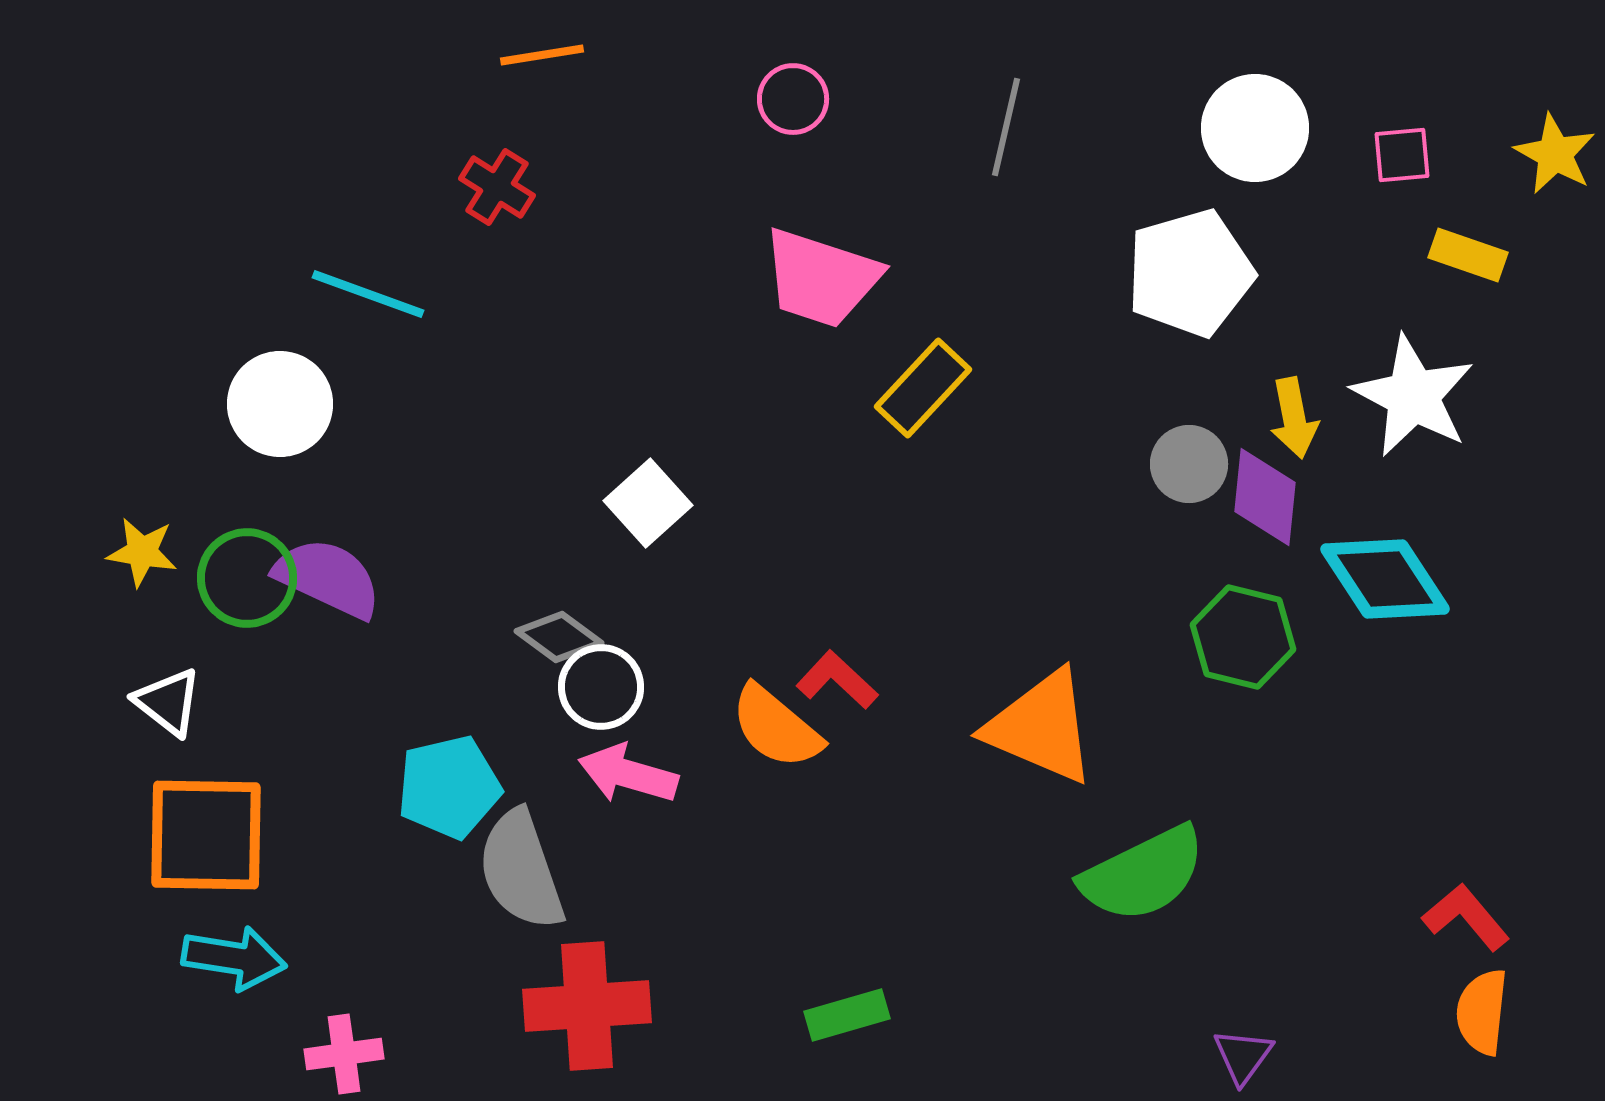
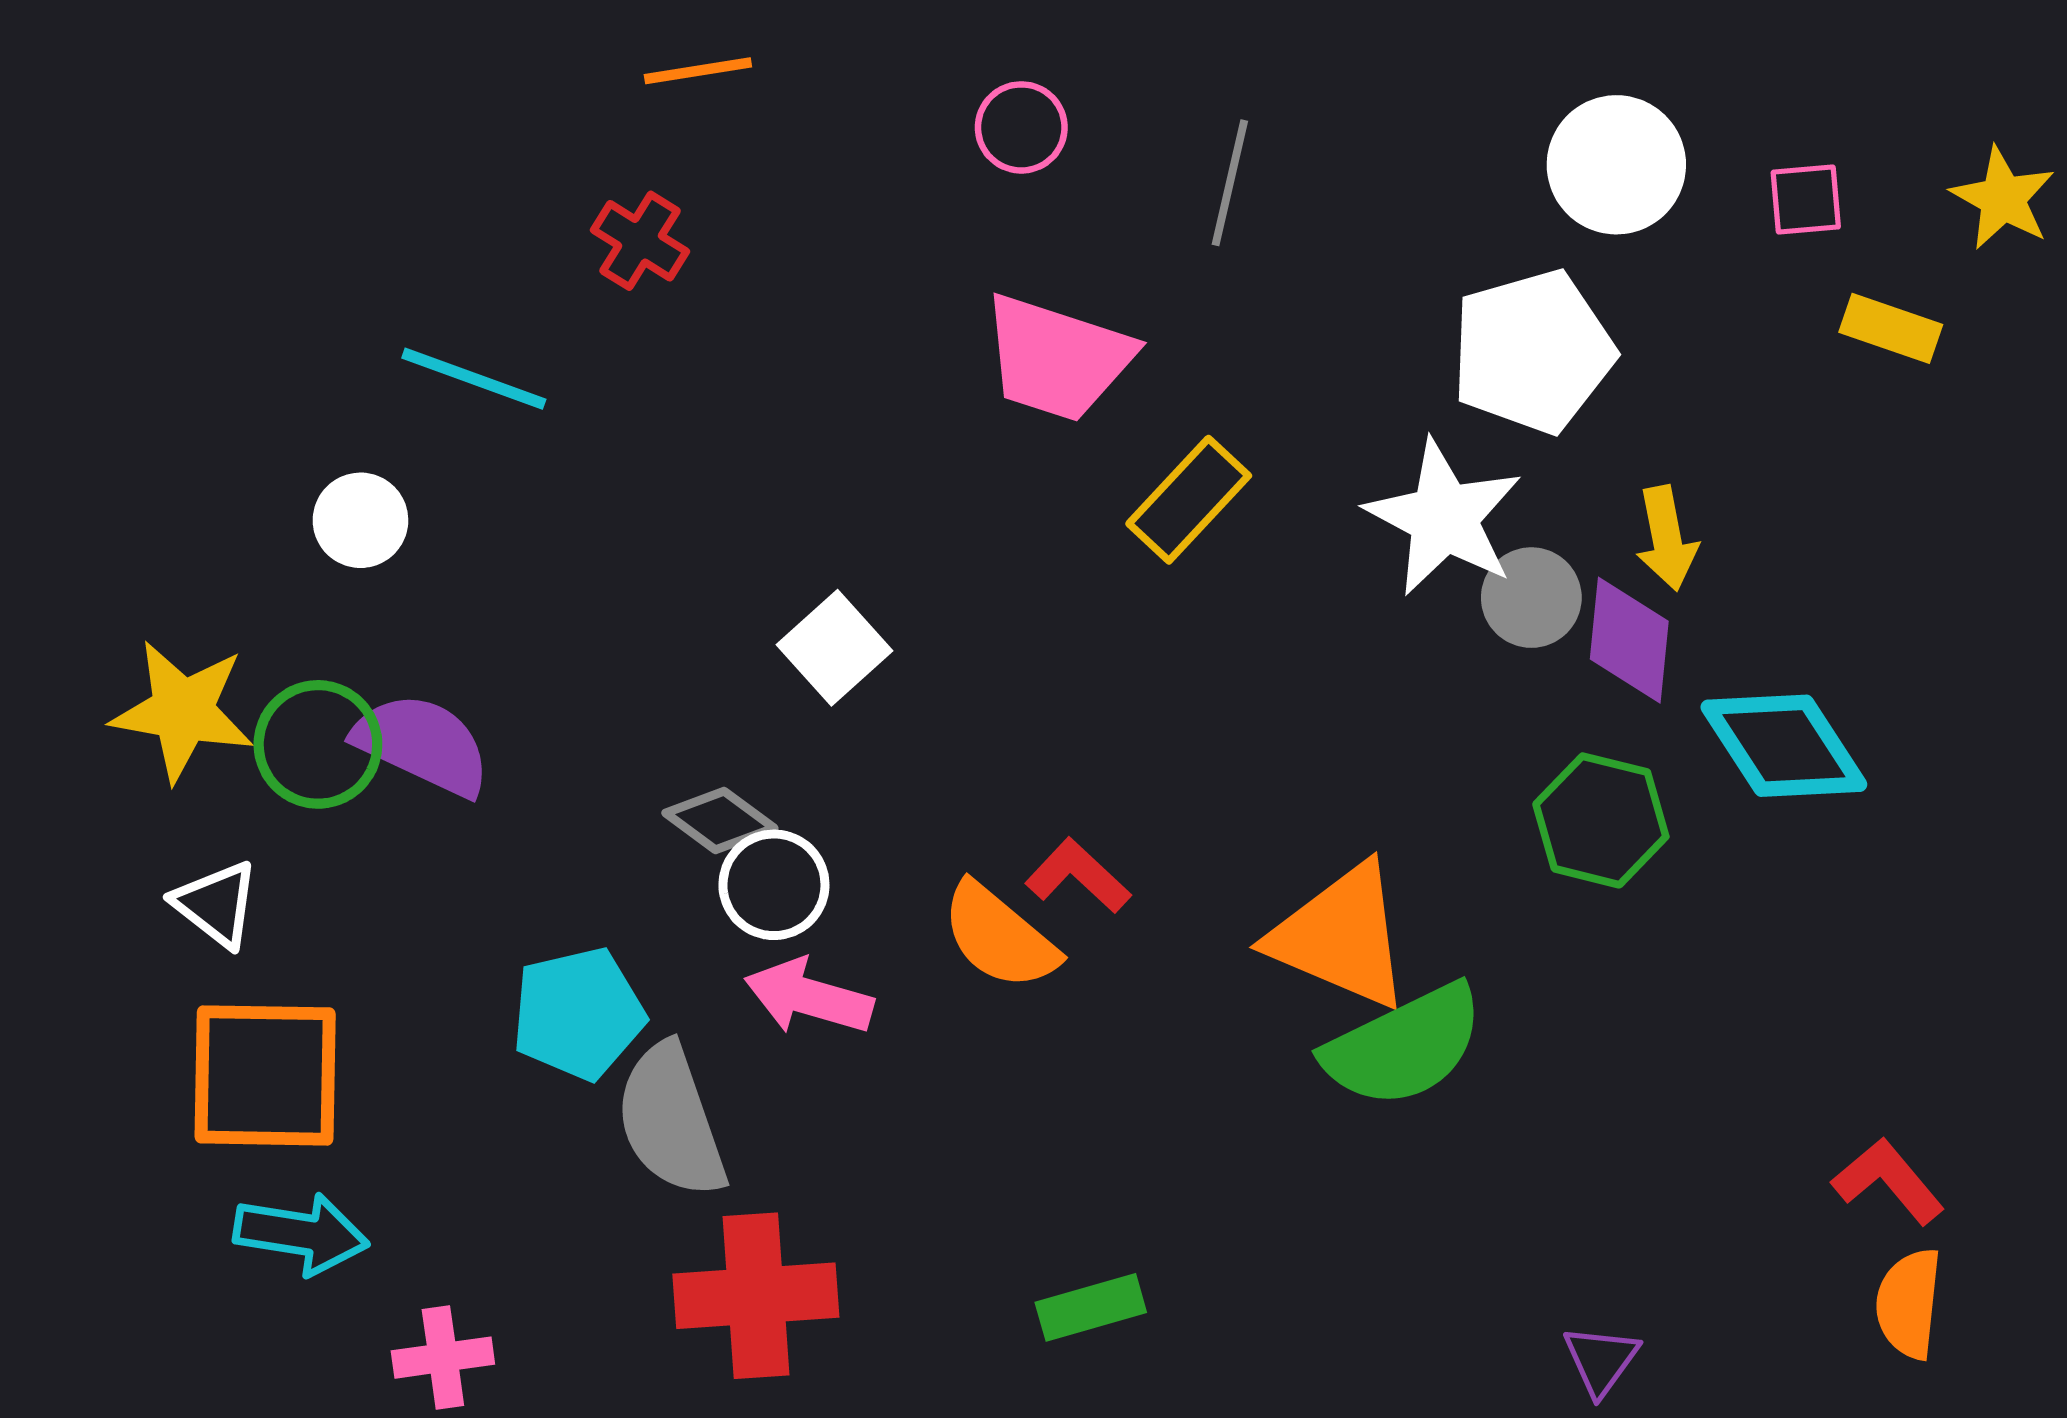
gray line: (1006, 127) -> (1230, 183), moved
white star: (1413, 396) -> (1444, 518), moved
white circle: (280, 404) -> (360, 520), size x0.7
yellow star: (142, 552) -> (183, 711), size x1.6
green semicircle: (1143, 874) -> (1404, 1046), moved

